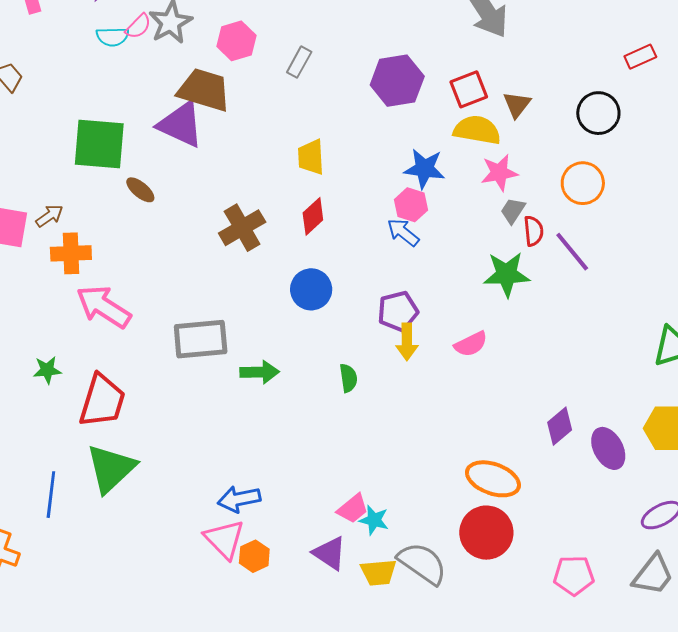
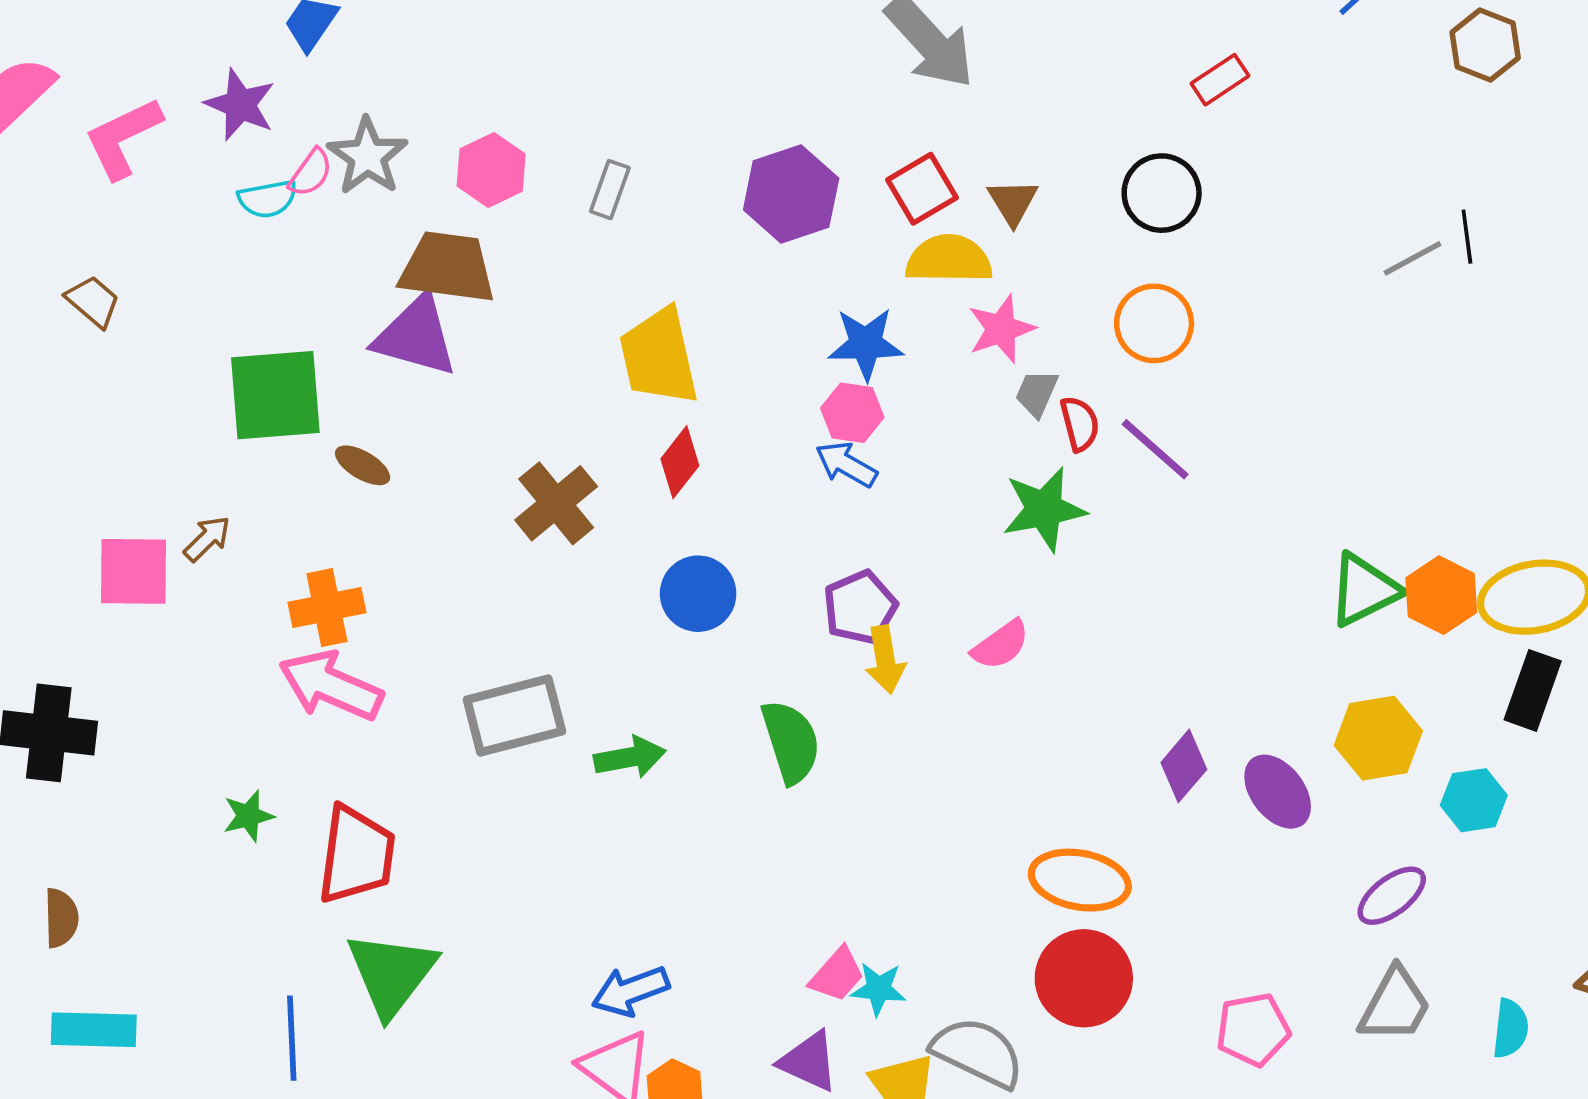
yellow trapezoid: (311, 157) -> (659, 356), size x1.5
orange cross: (71, 253) -> (327, 608), moved
green semicircle: (348, 378) -> (791, 742), size x1.6

